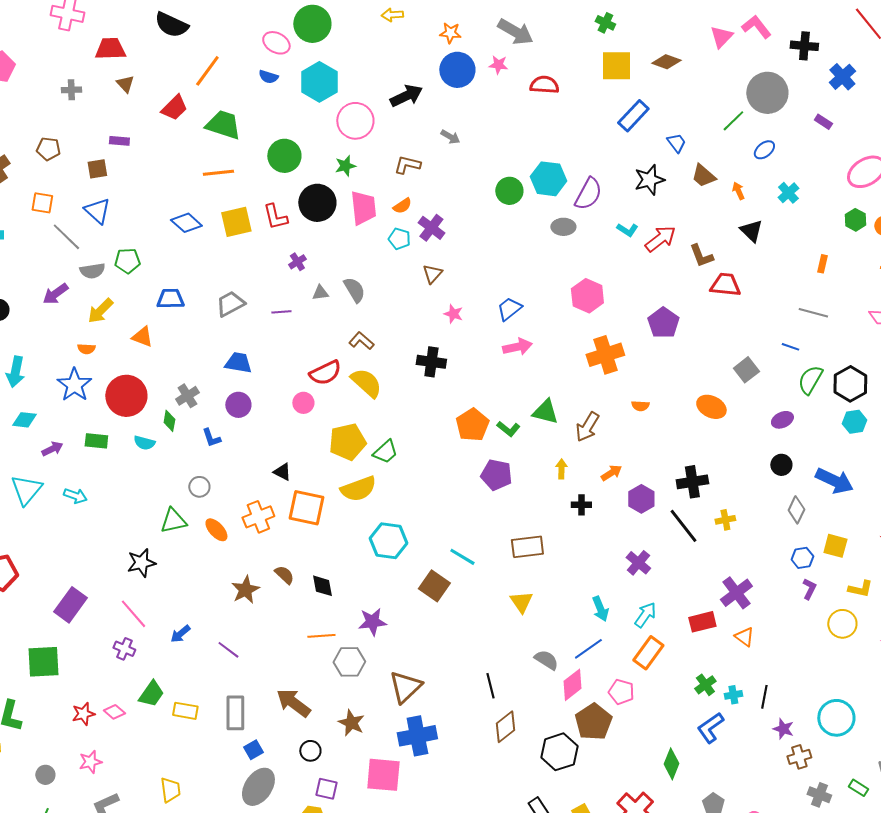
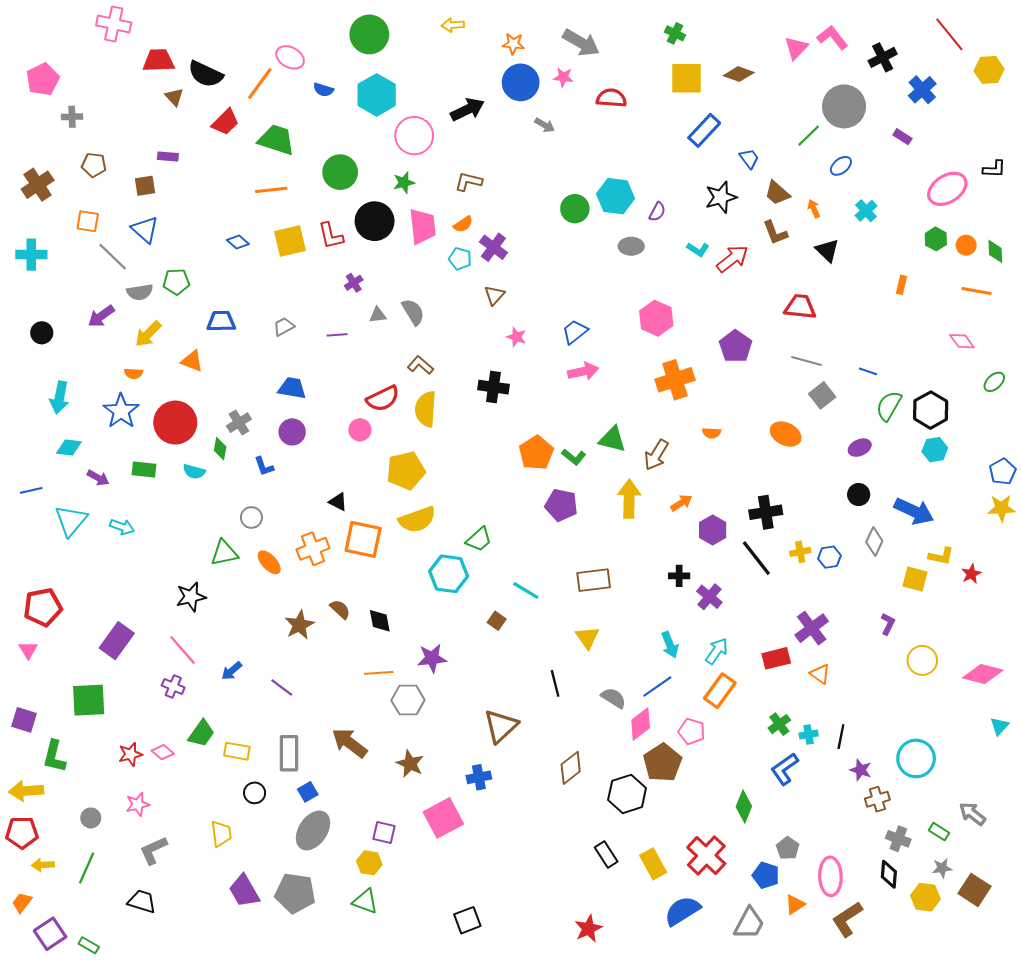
black semicircle: (171, 25) -> (206, 74), moved
pink ellipse: (276, 43) -> (290, 57), moved
black cross: (804, 46) -> (883, 57), turned -32
gray cross: (71, 90) -> (72, 117), moved
gray arrow: (450, 137) -> (545, 125), moved
purple semicircle: (588, 194) -> (657, 212), size x0.6
blue diamond: (186, 223) -> (238, 242), size x0.7
brown L-shape: (701, 256) -> (775, 233), moved
gray trapezoid: (230, 304) -> (284, 327), size x0.7
gray line: (813, 313) -> (806, 361), moved
yellow semicircle: (366, 383) -> (426, 409), turned -128
purple arrow: (52, 449) -> (98, 478), turned 55
green trapezoid: (385, 452) -> (479, 539), moved
yellow arrow: (561, 469) -> (629, 499), size x1.8
black cross: (581, 505) -> (679, 576), moved
blue hexagon: (802, 558) -> (829, 557), moved
brown square: (434, 586) -> (497, 621), size x0.6
yellow L-shape: (860, 589) -> (941, 556), moved
black line: (490, 686) -> (555, 683), moved
brown triangle: (405, 687) -> (501, 726), moved
blue cross: (417, 736) -> (479, 777), size x0.6
black circle: (310, 751) -> (255, 793), moved
pink square: (383, 775) -> (443, 818), turned -33

